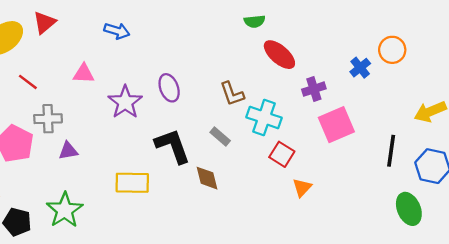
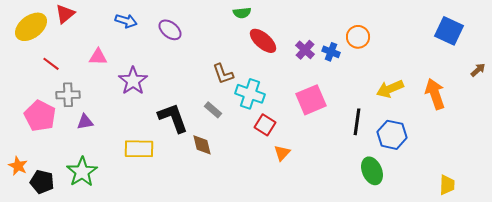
blue cross: (360, 68) -> (331, 52), turned -30
purple ellipse: (169, 88) -> (170, 30), moved, turned -30
purple cross: (314, 89) -> (305, 50), moved, turned -30

